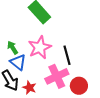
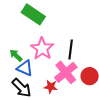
black line: (67, 55) -> (71, 50), turned 36
red star: (29, 88) -> (51, 87), moved

